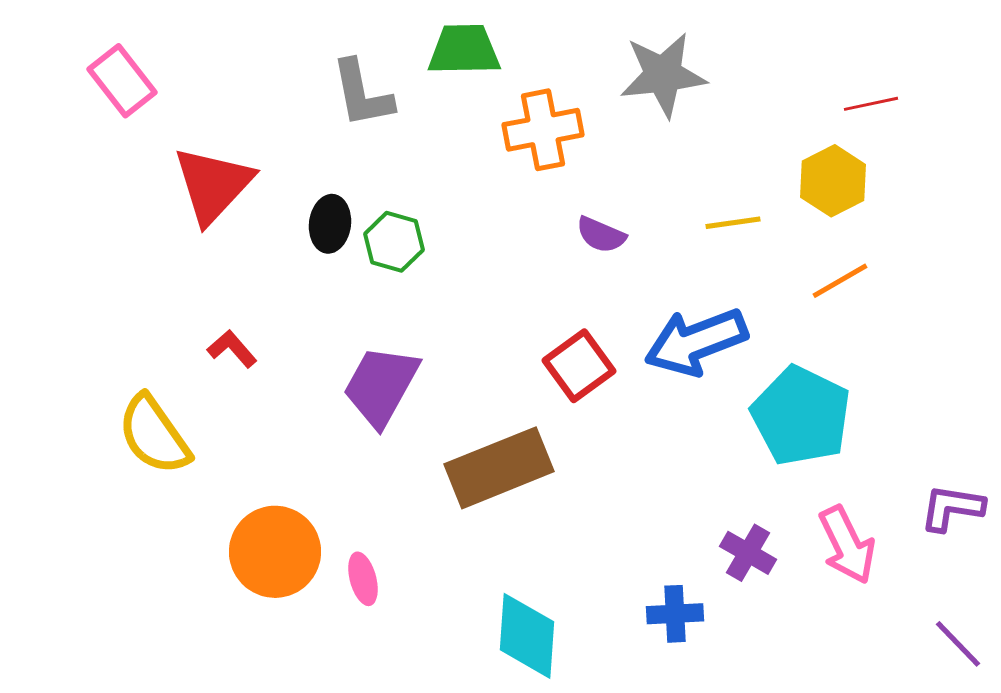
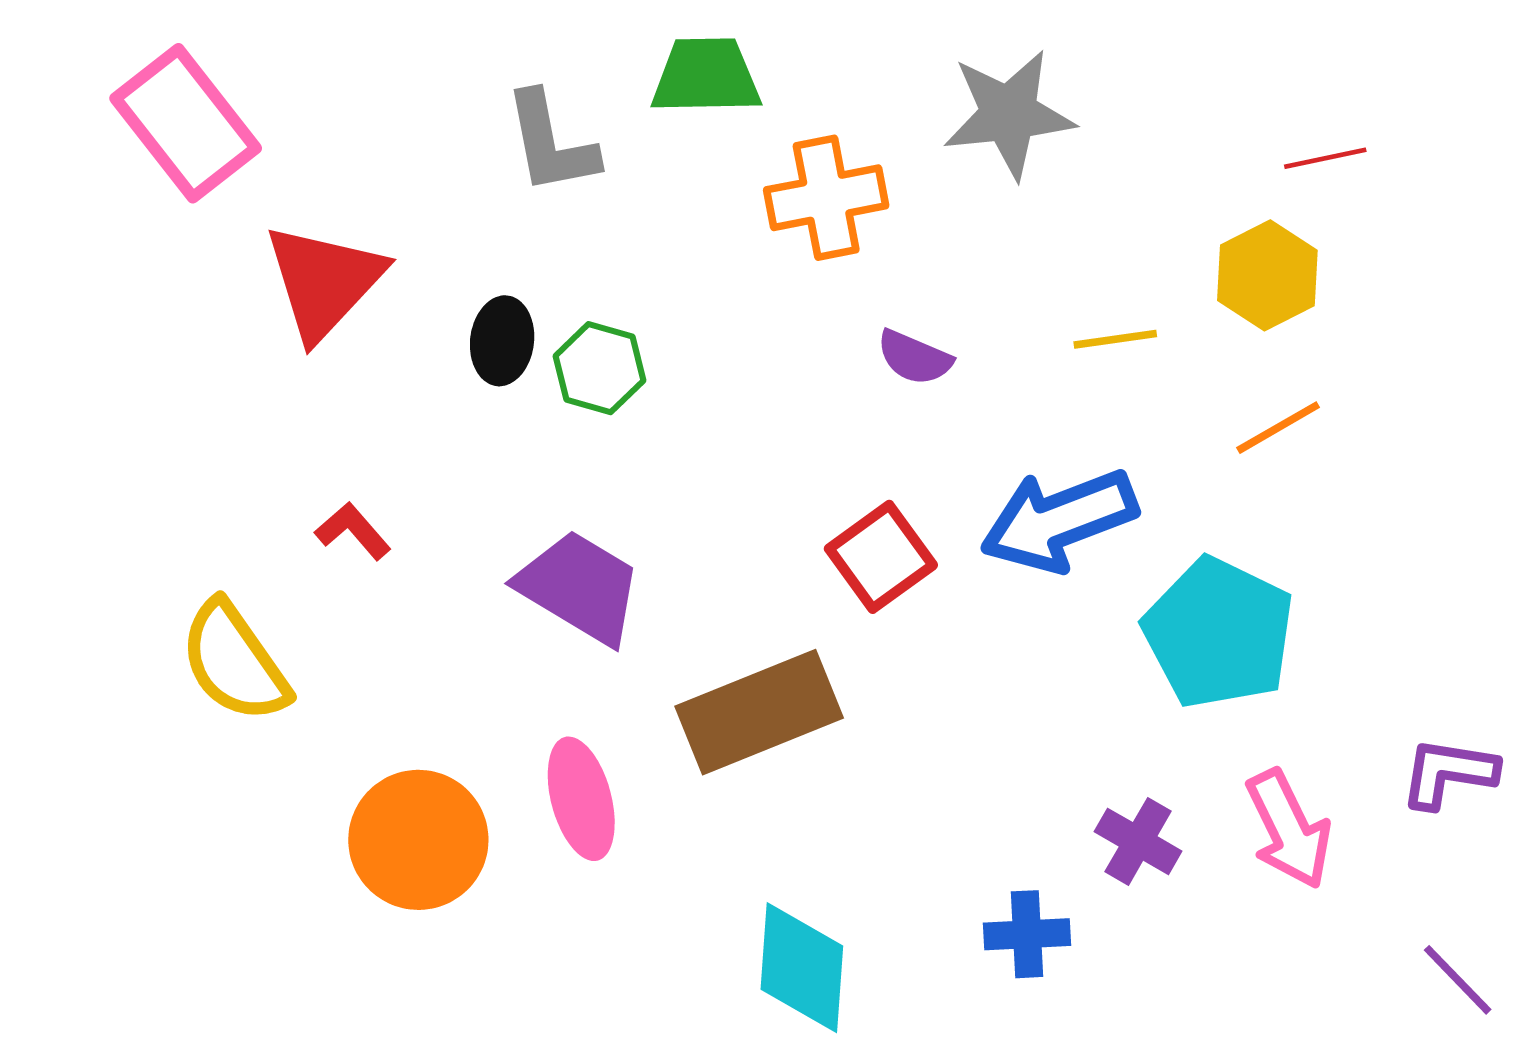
pink rectangle: (122, 81) -> (186, 123), size x1.4
purple trapezoid: (381, 386) -> (580, 587), turned 92
pink ellipse: (363, 579) -> (581, 799), moved, size x1.5

